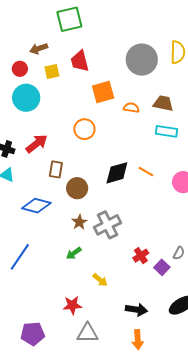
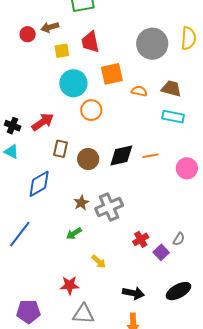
red circle: (20, 69) -> (28, 34), moved
cyan circle: (26, 98) -> (73, 83), moved
orange line: (146, 171) -> (150, 156), turned -42
brown circle: (77, 188) -> (88, 159), moved
blue diamond: (36, 206) -> (39, 184), turned -48

